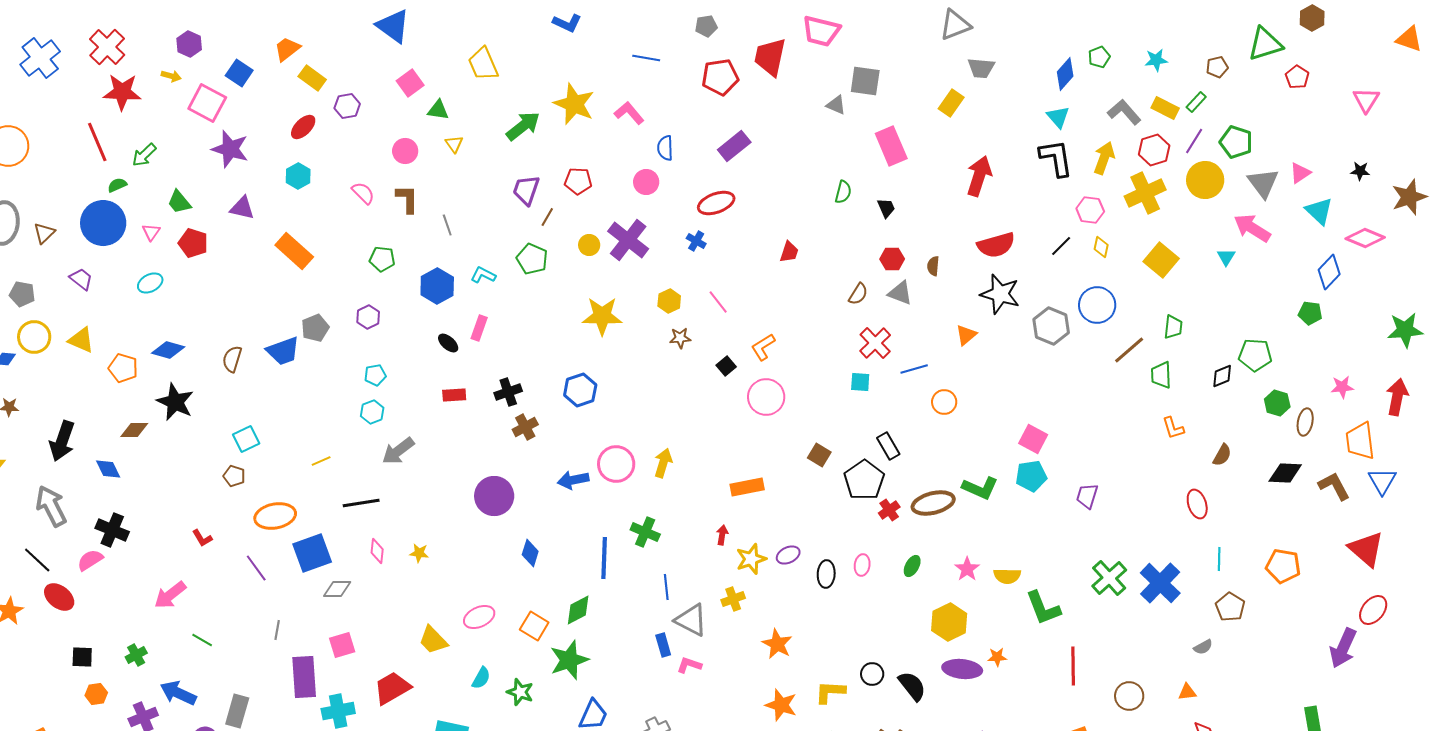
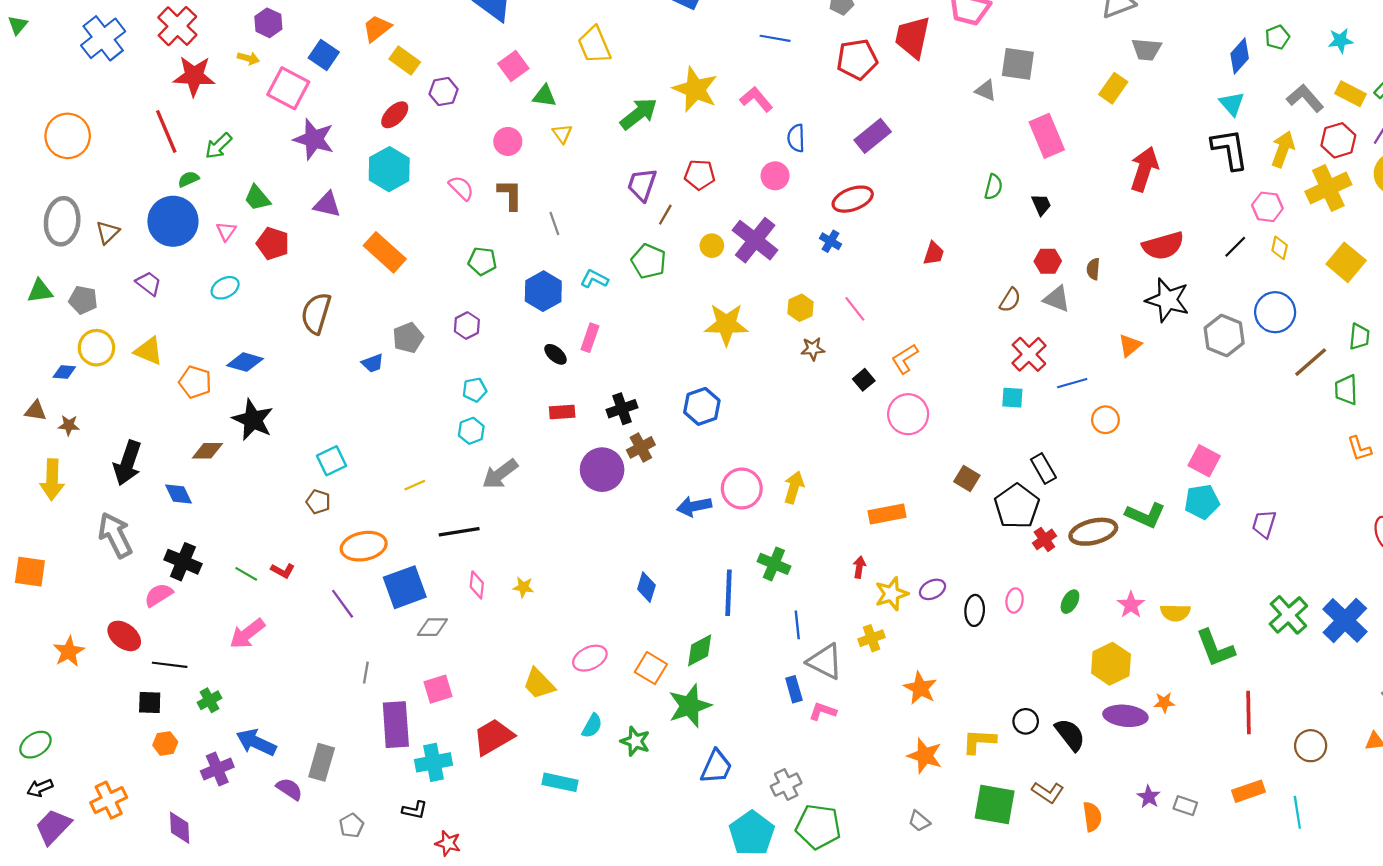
cyan hexagon: (298, 176) -> (389, 169), size x1.5
blue trapezoid: (283, 351) -> (373, 363), size x0.6
brown semicircle: (232, 359) -> (316, 313), moved, size x1.4
purple circle: (494, 496) -> (602, 470), moved
red L-shape: (202, 538) -> (283, 571), turned -30
black line: (37, 560) -> (170, 665), moved, turned -36
green line: (202, 640) -> (246, 574), moved

